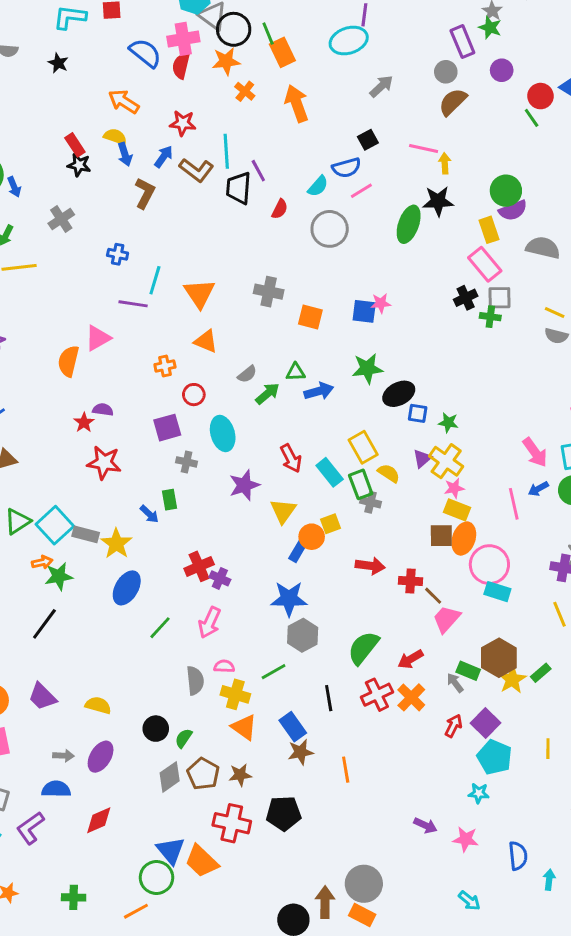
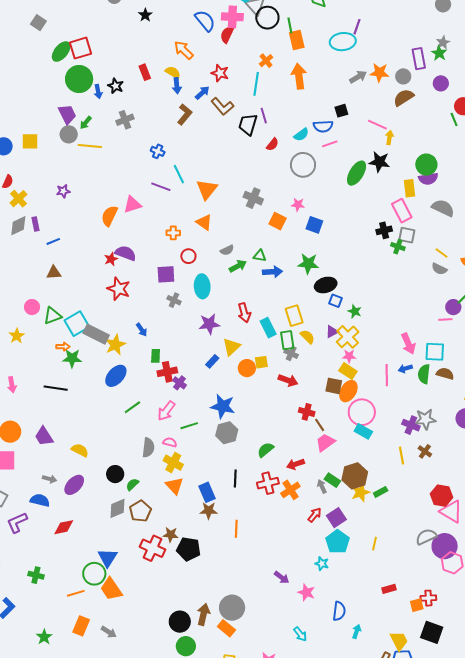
orange star: (226, 61) -> (379, 73), moved
cyan line: (226, 151) -> (256, 84), moved
black star: (79, 165) -> (116, 86), moved
cyan line: (155, 280) -> (179, 174), turned -54
pink star: (381, 303) -> (298, 205), moved
purple semicircle: (103, 410) -> (126, 253), size x1.5
green rectangle: (169, 500) -> (156, 356), moved
gray rectangle: (86, 534) -> (96, 334), size x1.4
blue rectangle: (297, 552) -> (212, 361), moved
red arrow: (370, 566) -> (288, 380), moved
black line: (44, 624) -> (56, 388), turned 50
green semicircle: (363, 648) -> (266, 450), size x0.7
green line: (274, 672) -> (189, 426), moved
brown star: (240, 775) -> (171, 535), moved
orange trapezoid: (202, 861) -> (111, 589), moved

